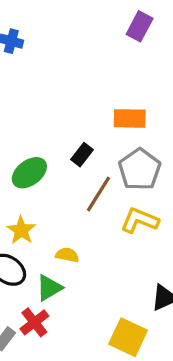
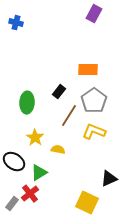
green ellipse: (29, 173) -> (27, 103), turned -50
yellow star: (21, 230) -> (35, 138), moved
yellow semicircle: (67, 255) -> (58, 150), moved

